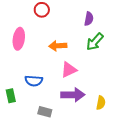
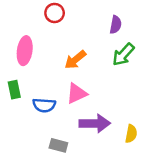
orange arrow: (58, 46) -> (75, 60), turned -36
pink triangle: (69, 70) -> (77, 93), moved
green rectangle: (11, 96) -> (14, 90), moved

